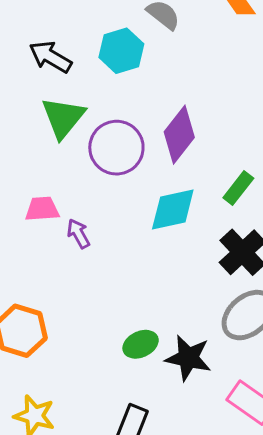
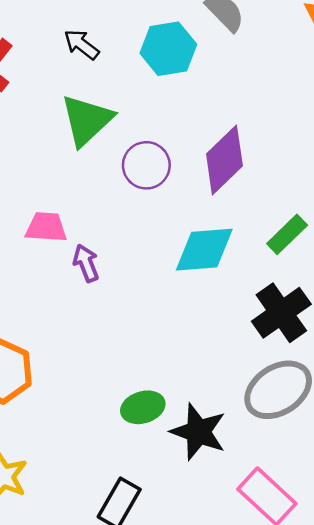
black arrow: (50, 57) -> (81, 44), size x0.7
purple circle: (116, 148) -> (146, 165), size x0.7

